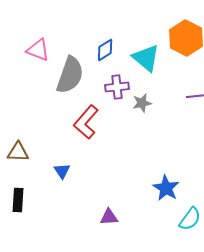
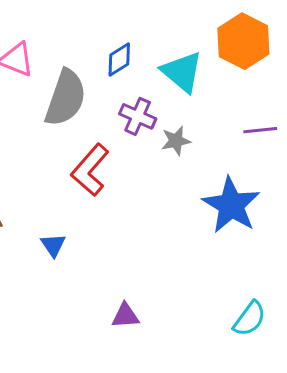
purple cross: (117, 87) -> (138, 116), turned 30
blue star: (166, 188) -> (231, 205), moved, size x1.4

